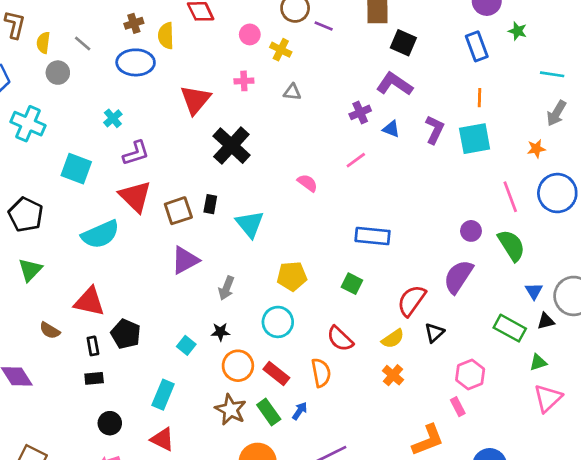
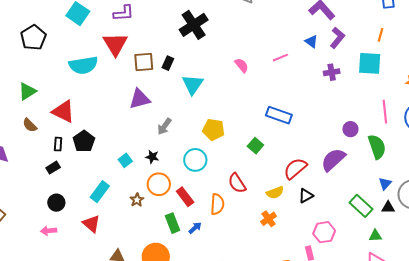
purple cross: (360, 112) -> (332, 72), moved
purple L-shape: (435, 130) -> (337, 38), moved
green triangle: (30, 270) -> (27, 91), moved
black rectangle: (94, 378) -> (53, 168), turned -40
brown star: (231, 410) -> (137, 200), moved, size x0.6

